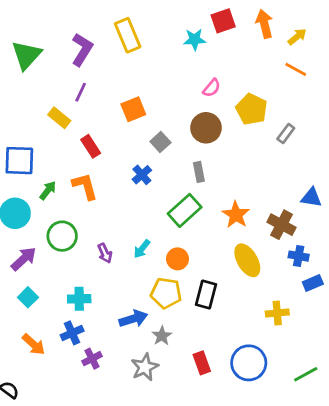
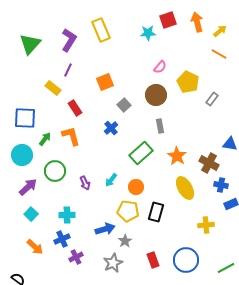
gray rectangle: (199, 172) -> (160, 126), moved

